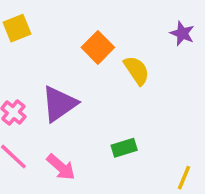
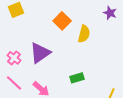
yellow semicircle: (137, 70) -> (84, 34), turned 48

